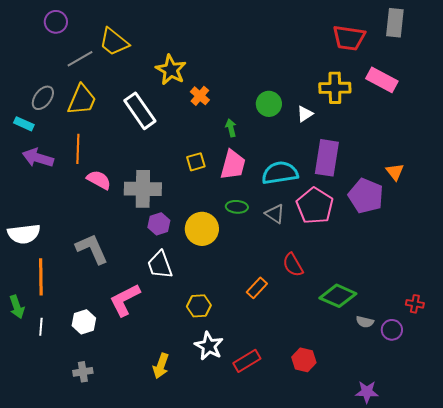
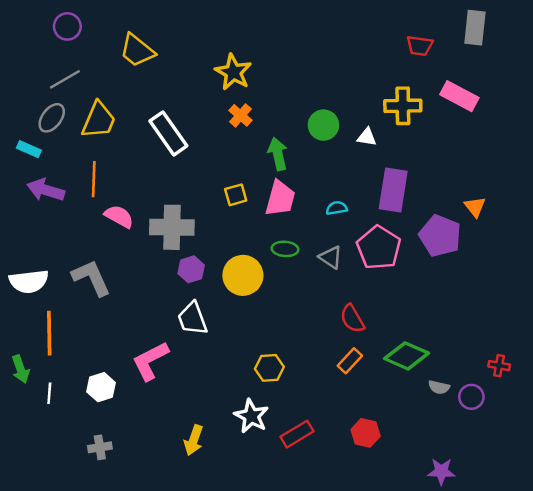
red trapezoid: (349, 38) -> (420, 46), size x0.7
gray line: (80, 59) -> (65, 79), moved
yellow star: (171, 70) -> (233, 72), moved
white triangle: (305, 114) -> (367, 137), turned 42
green arrow: (231, 128) -> (278, 154), size x1.5
cyan semicircle: (280, 173) -> (337, 208), size x0.5
gray L-shape: (92, 249) -> (91, 278), moved
orange rectangle: (257, 288) -> (350, 361), moved
yellow hexagon: (199, 306) -> (269, 368), moved

